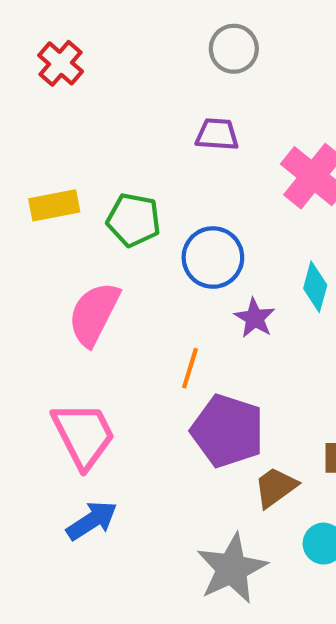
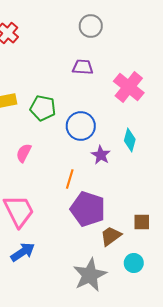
pink semicircle: (94, 314) -> (24, 153), size x0.6

